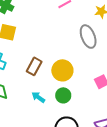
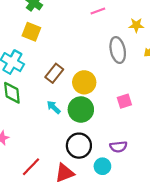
green circle: (63, 95) -> (81, 110), size x1.5

